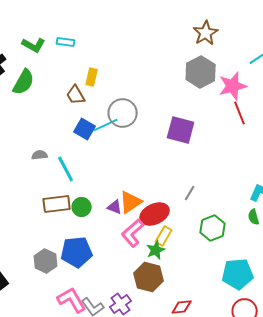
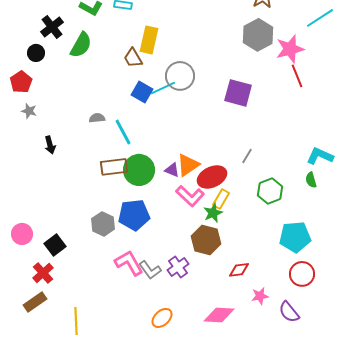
yellow rectangle: (92, 77) -> (149, 40), size x1.5
green circle: (82, 207) -> (139, 170), size x1.6
pink L-shape: (133, 233) -> (190, 196), turned -96

